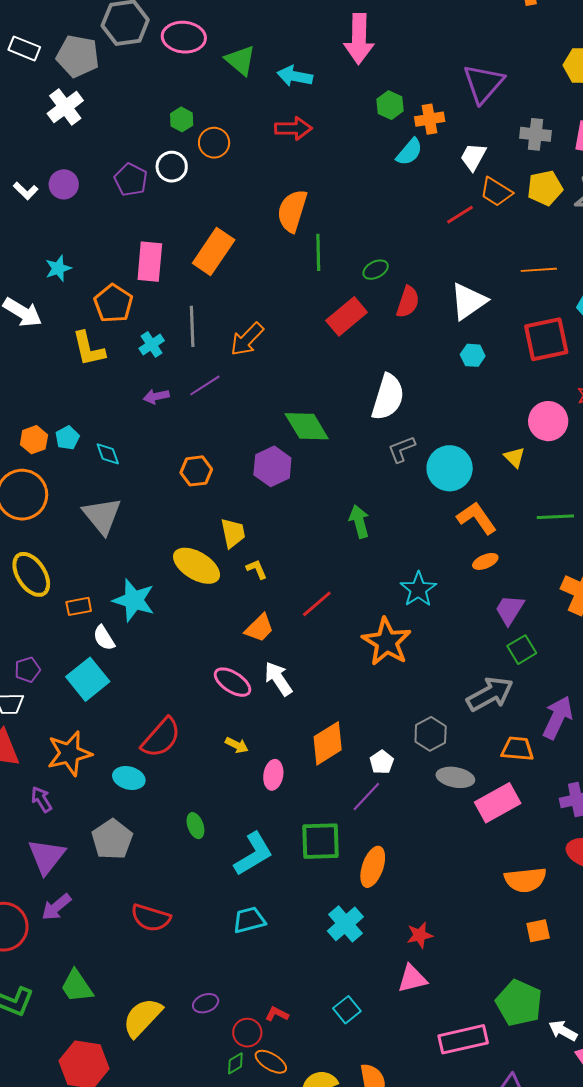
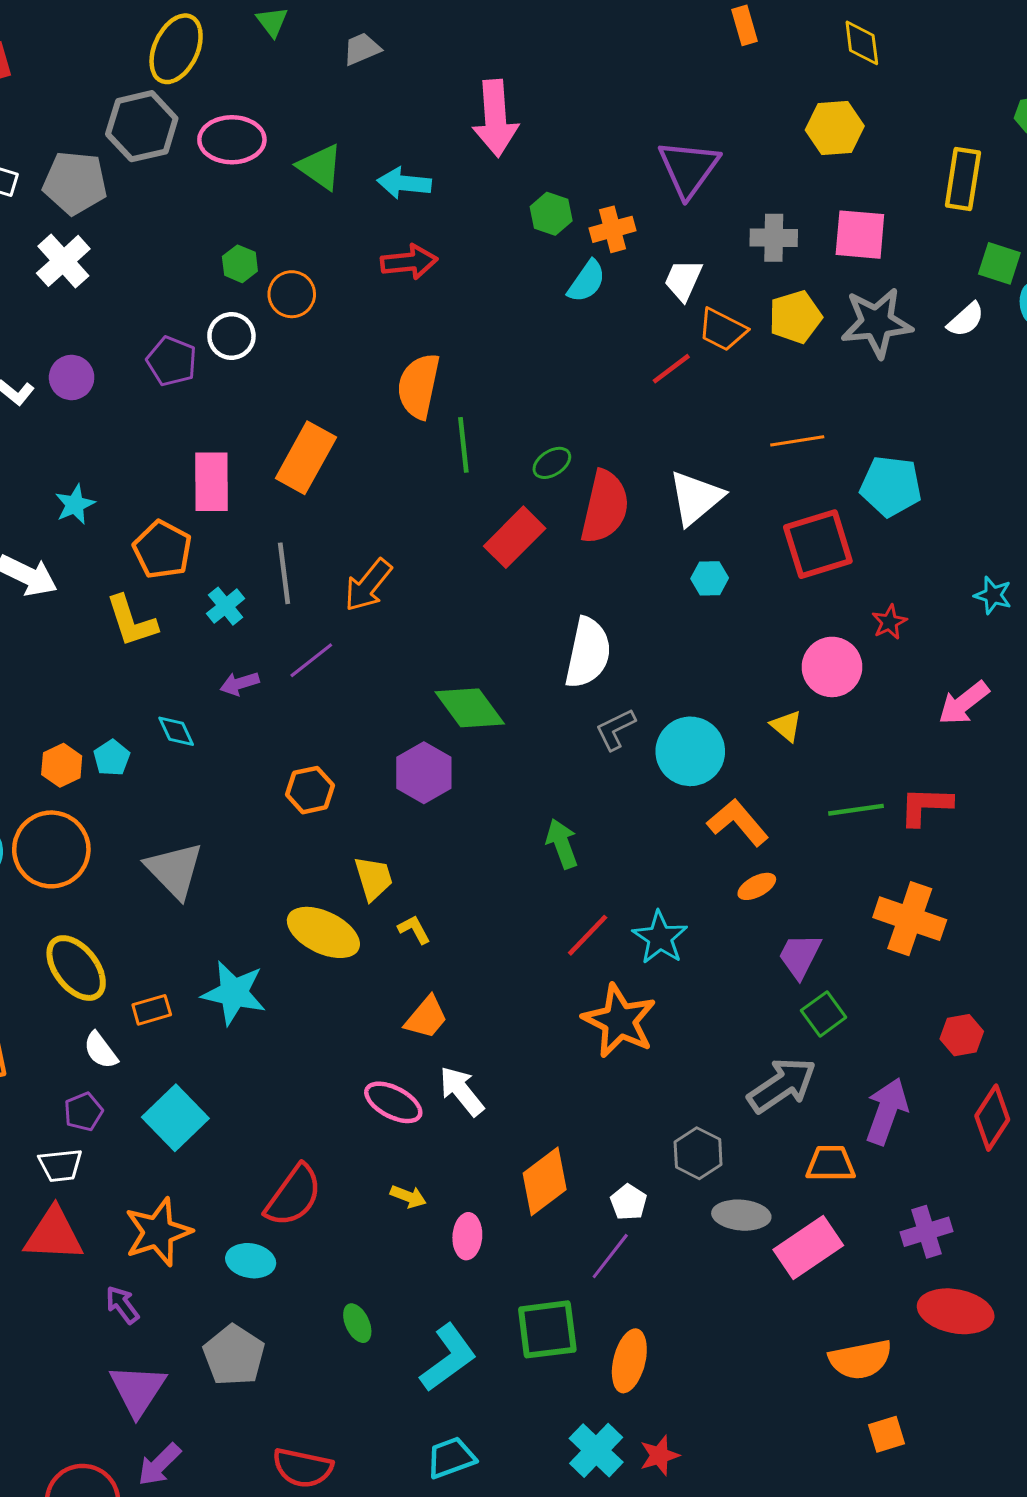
red semicircle: (408, 302) -> (605, 507), size x1.5
cyan diamond: (108, 454) -> (176, 731), moved
red line: (317, 604) -> (588, 935), moved
white semicircle: (104, 638) -> (101, 1050), moved
red star: (420, 935) -> (659, 1455), moved

